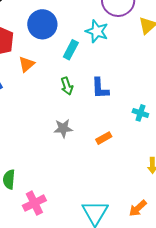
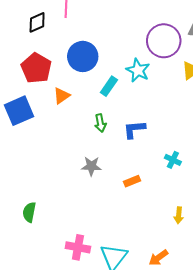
blue L-shape: (100, 88) -> (134, 129), turned 80
pink cross: (34, 203) -> (78, 247), moved, turned 30

